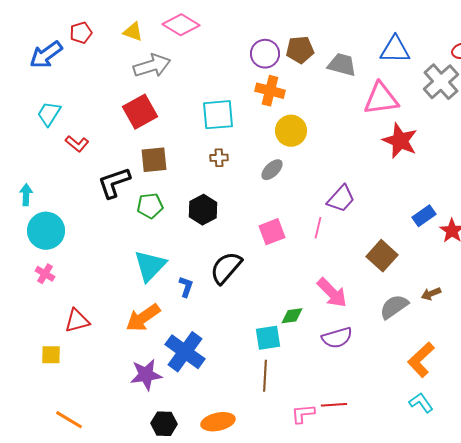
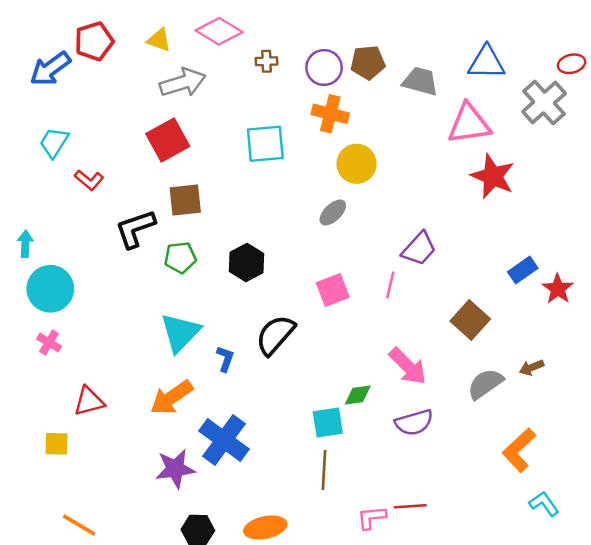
red pentagon: (81, 33) -> (94, 41), size x1.4
brown cross: (219, 158) -> (267, 61), moved
cyan L-shape: (421, 403) -> (544, 504), moved

